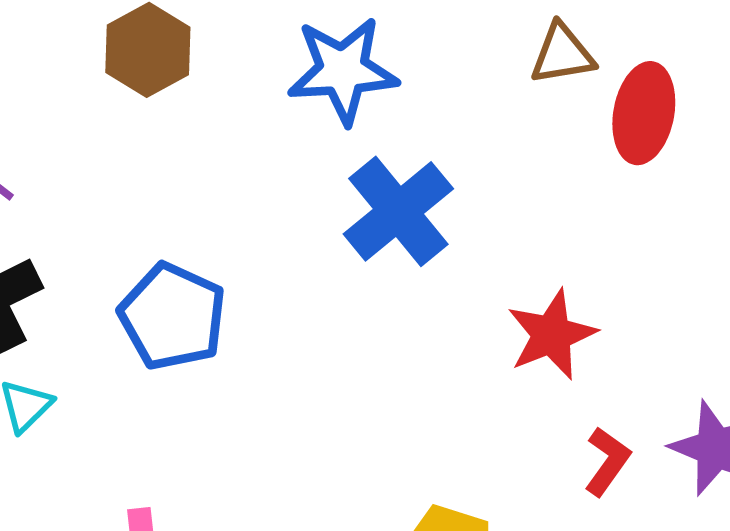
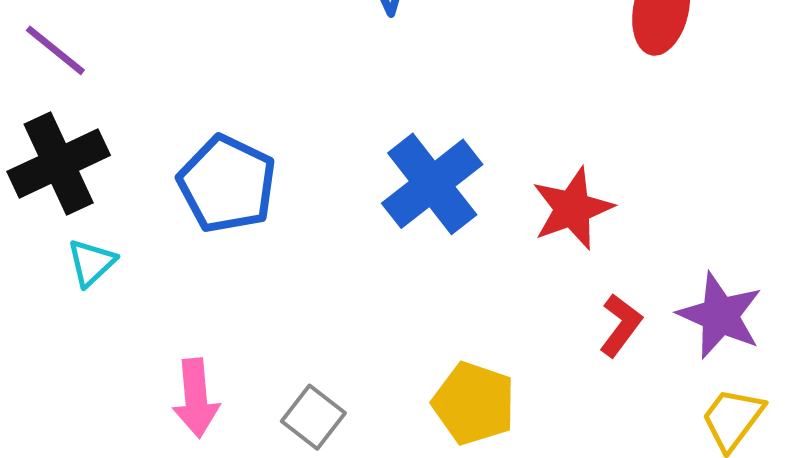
blue cross: (398, 211) -> (432, 184), moved

